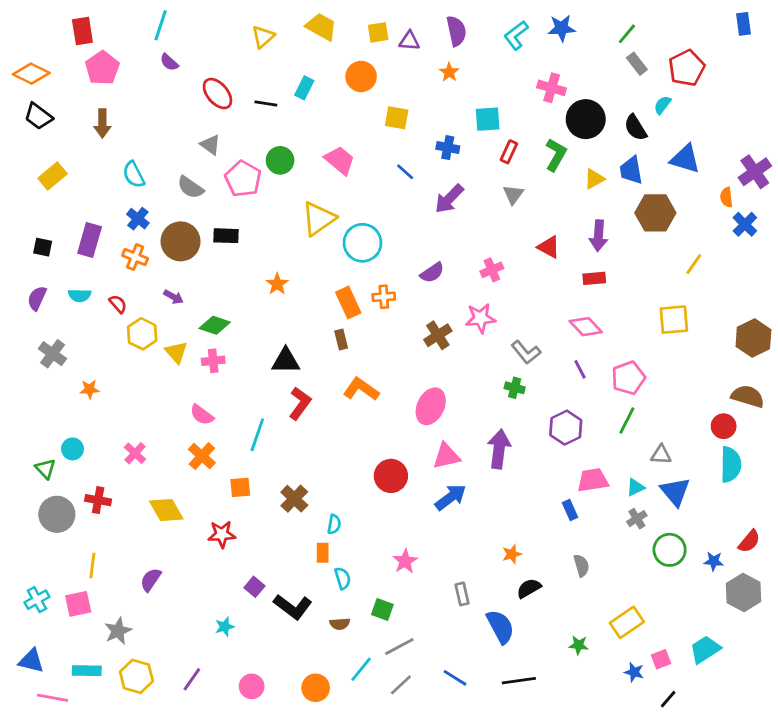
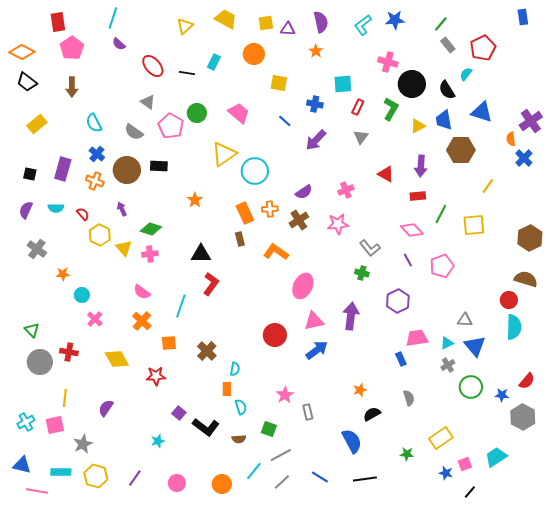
purple arrow: (173, 297) -> (122, 209), turned -144
brown cross: (438, 335) -> (299, 220), moved
orange L-shape: (361, 389) -> (276, 252), moved
green line: (627, 420) -> (441, 214), moved
cyan circle: (72, 449) -> (82, 295), moved
gray rectangle: (462, 594) -> (308, 412), moved

